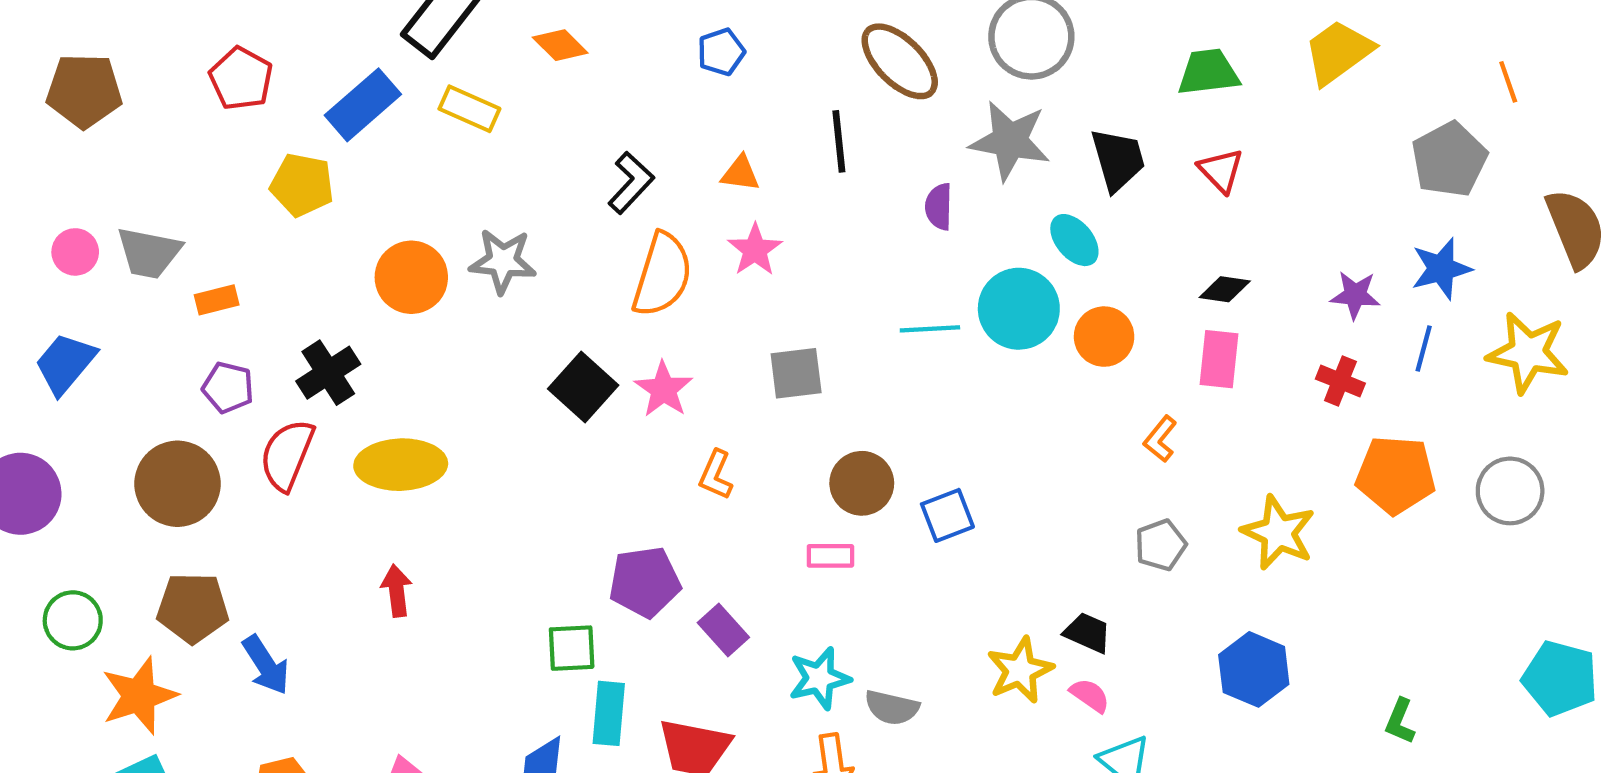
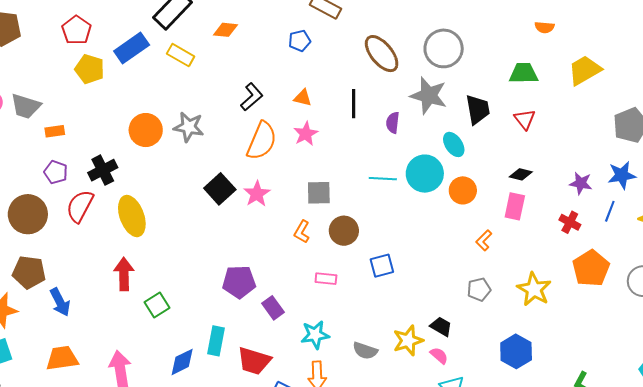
orange diamond: (560, 45) -> (226, 30), turned -45
black line: (839, 141) -> (354, 104), moved
yellow pentagon: (302, 185) -> (90, 69), moved
yellow ellipse: (401, 465) -> (132, 216), turned 66
orange L-shape: (716, 475) -> (302, 232), moved
orange pentagon: (1396, 475) -> (591, 268), turned 30
brown circle: (862, 483) -> (344, 231), moved
red arrow: (397, 591) -> (124, 274), size x1.4
green square: (572, 648) -> (157, 305), moved, turned -35
gray semicircle: (892, 708) -> (365, 351), moved

